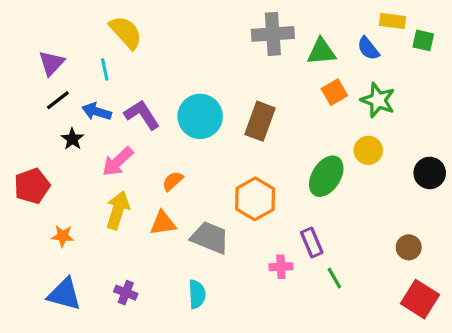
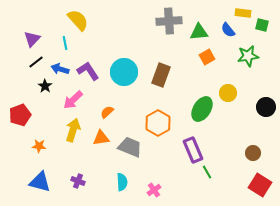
green star: (378, 100) -> (248, 56), moved, turned -30
purple rectangle: (312, 242) -> (193, 150), size x1.4
pink cross: (281, 267) -> (154, 190), moved, turned -32

